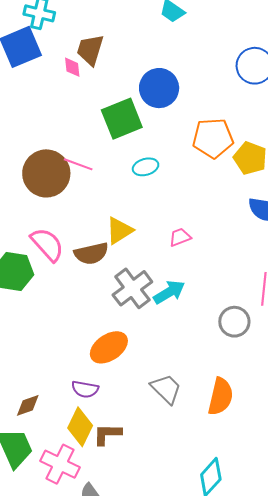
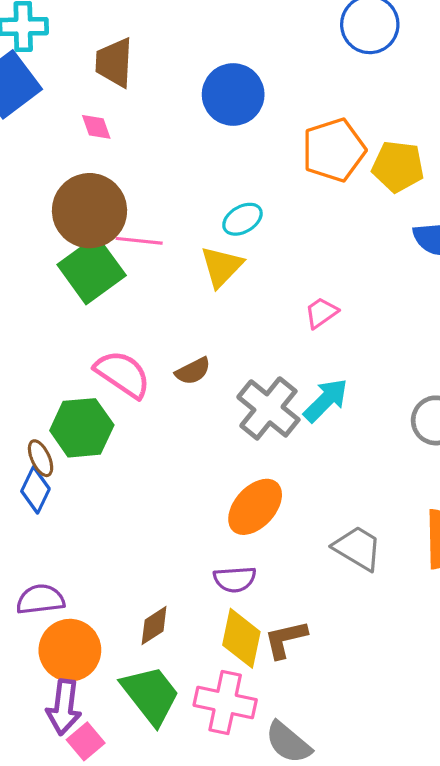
pink diamond: (72, 67) -> (96, 127), moved
green square: (122, 119) -> (92, 270), moved
brown circle: (46, 173) -> (89, 211), moved
yellow triangle: (119, 231) -> (222, 267), moved
brown semicircle: (91, 253) -> (193, 371), size x0.7

